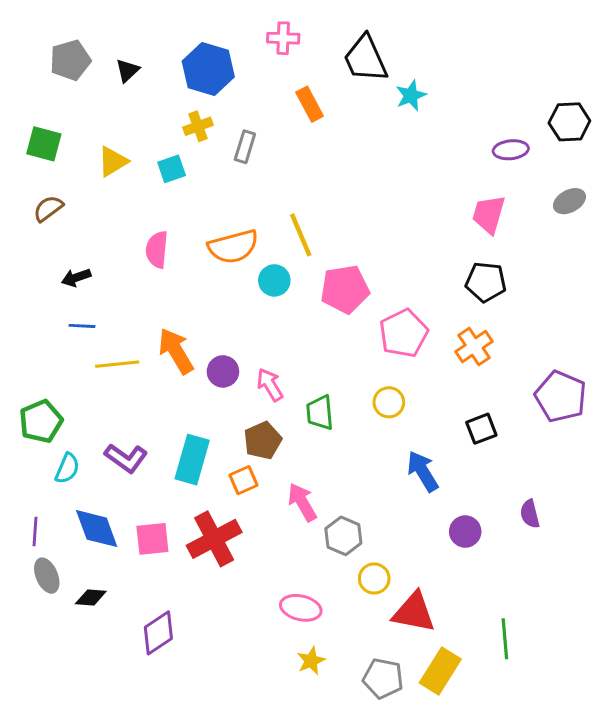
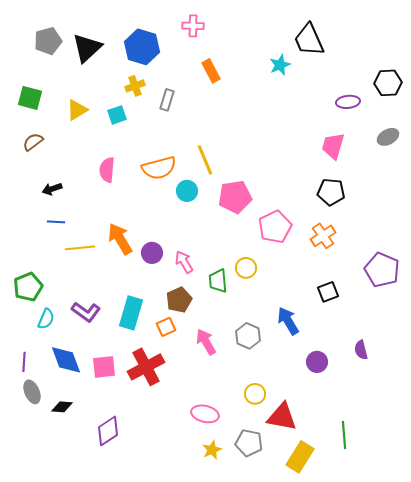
black trapezoid: (365, 59) -> (309, 40), moved
black triangle: (128, 70) -> (87, 48), size x1.8
yellow circle: (389, 402) -> (246, 268), moved
gray hexagon: (343, 536) -> (248, 336), moved
gray pentagon: (383, 678) -> (249, 443), moved

